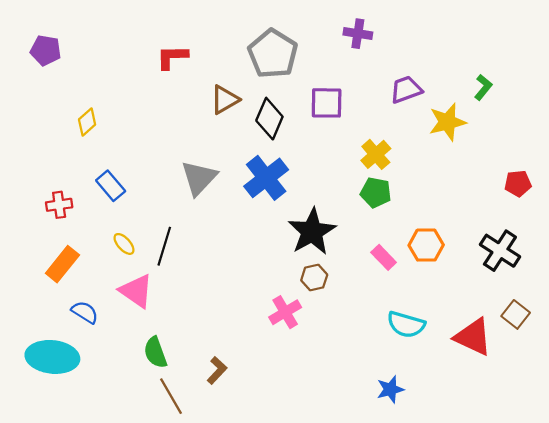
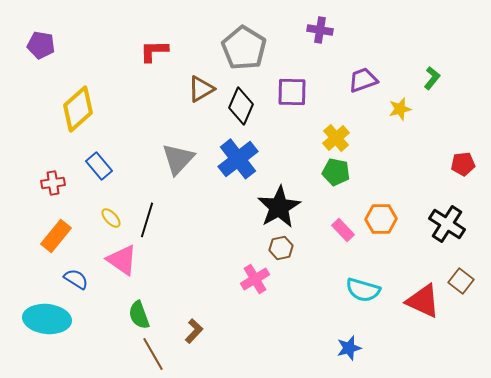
yellow diamond: (87, 122) -> (78, 109), size x1.8
yellow star: (447, 122) -> (400, 109), size x0.7

